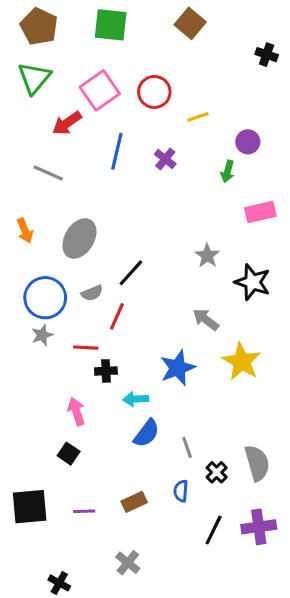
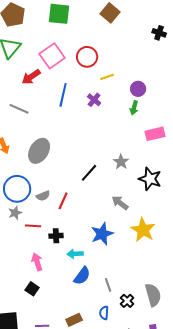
yellow line: (198, 117) -> (107, 77), moved
purple circle: (248, 142) -> (138, 89), moved
black line: (131, 273) -> (89, 173), moved
gray semicircle: (92, 293) -> (43, 196), moved
red line: (86, 348) -> (33, 226), moved

